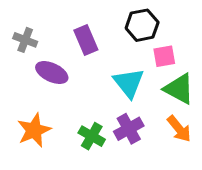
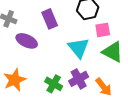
orange arrow: (179, 129) -> (104, 87), moved

